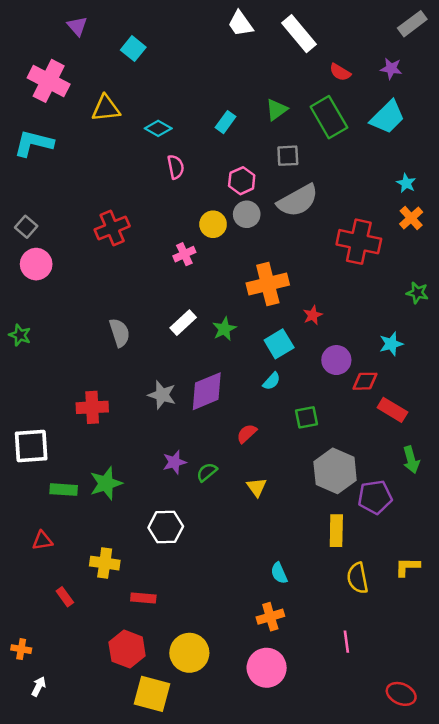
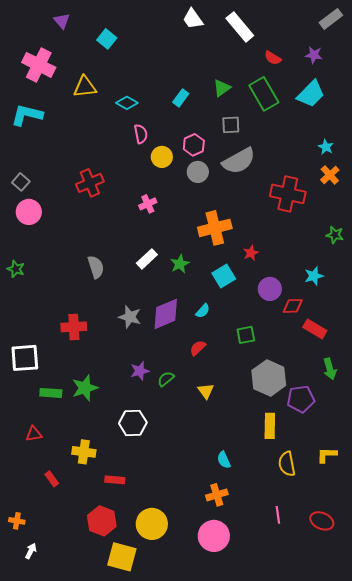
yellow circle: (213, 224) -> (162, 157), moved
cyan semicircle: (272, 381) -> (203, 311), moved
red ellipse: (401, 694) -> (322, 521), moved

